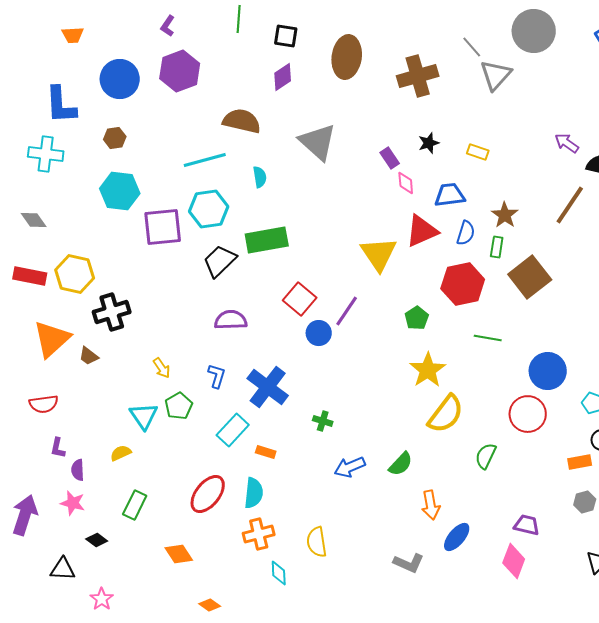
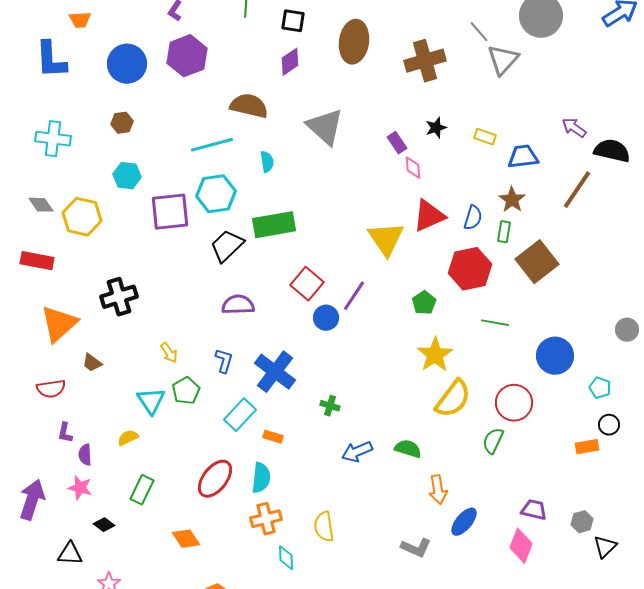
blue L-shape: (61, 105) -> (51, 60), moved
cyan hexagon: (120, 191) -> (127, 176), size x0.7
blue trapezoid: (450, 195) -> (523, 157), moved
yellow hexagon: (75, 274) -> (82, 217), moved
brown trapezoid: (89, 356) -> (92, 363), moved
red circle: (528, 414) -> (514, 403), moved
green semicircle: (401, 464) -> (408, 449), turned -116
gray hexagon: (585, 502) -> (582, 522), moved

